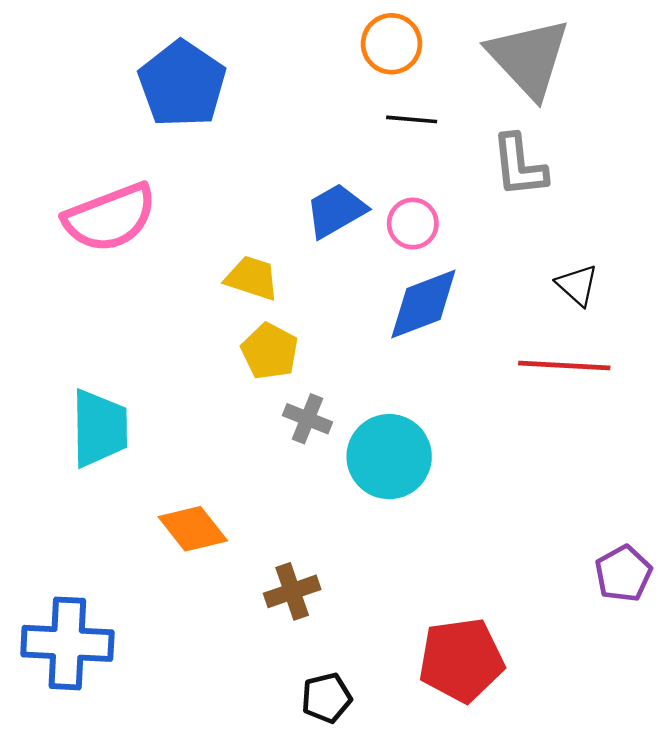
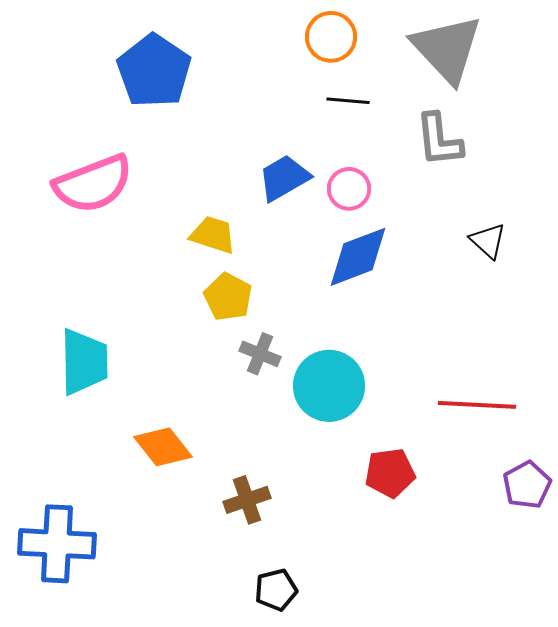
red line: (564, 365) -> (477, 405), moved
red pentagon: (461, 660) -> (390, 473), moved, size x0.7

